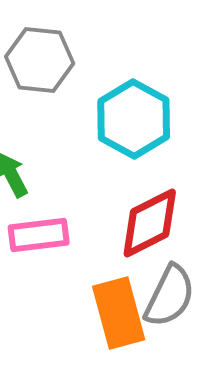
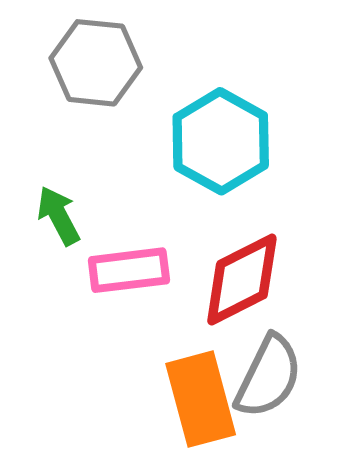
pink rectangle: (39, 235) -> (129, 270), moved

